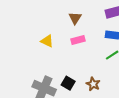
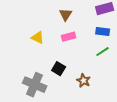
black square: (68, 83) -> (59, 69), moved

